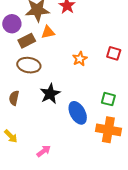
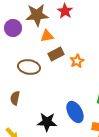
brown rectangle: (27, 41) -> (56, 54), moved
black star: (50, 94) -> (47, 122), moved, turned 30

